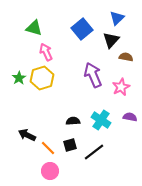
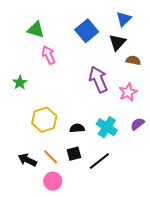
yellow hexagon: (42, 78) -> (44, 120), moved
purple semicircle: (130, 117) -> (138, 124), turned -48
black arrow: (27, 135) -> (27, 160), moved

